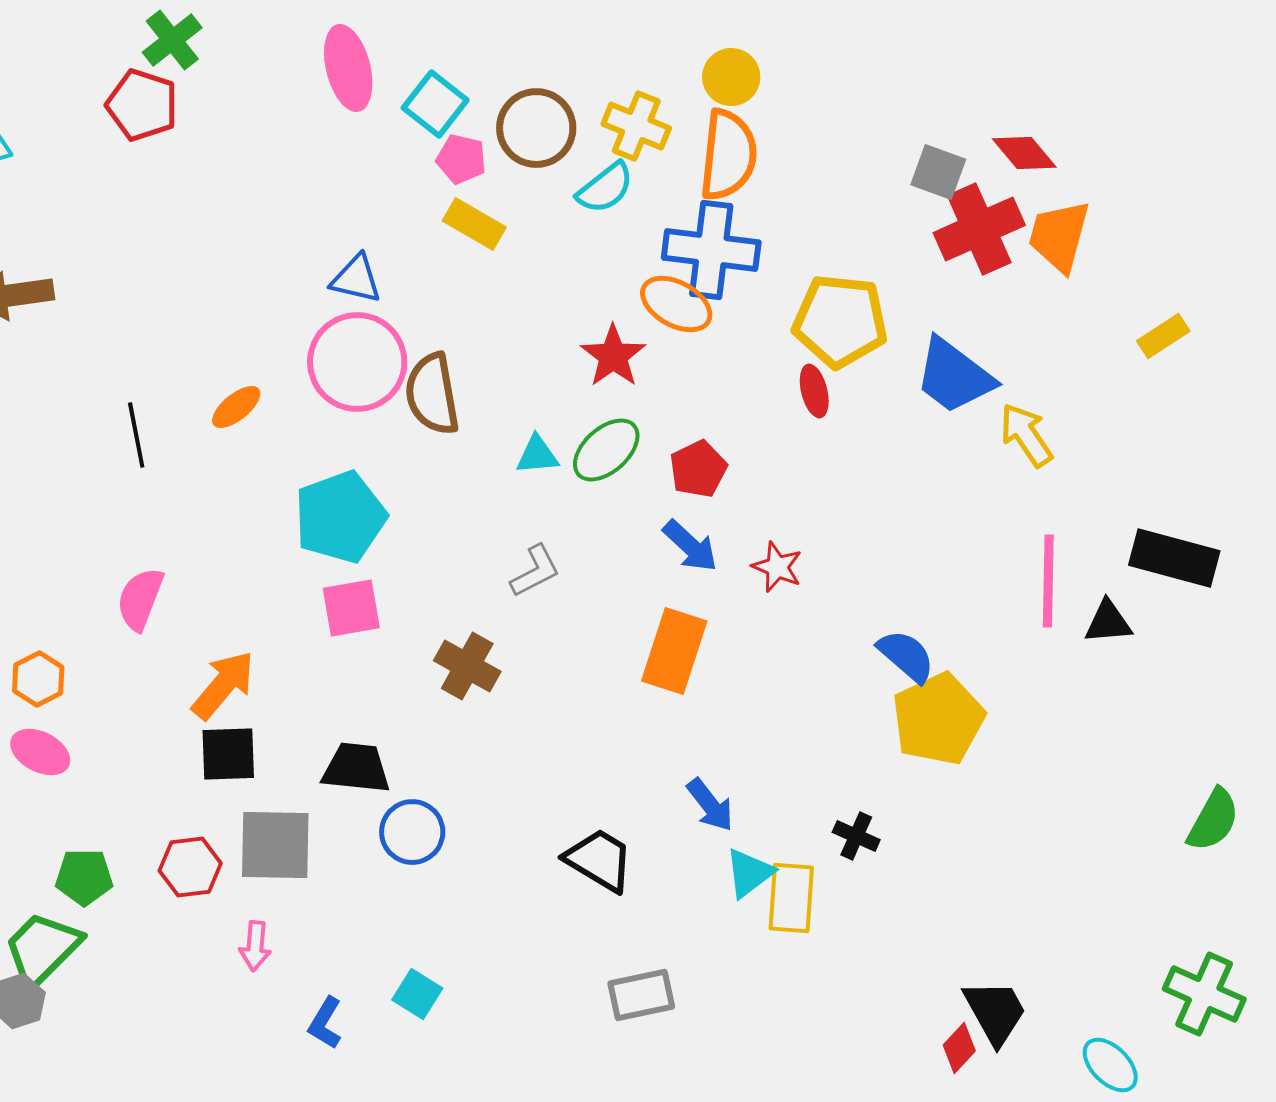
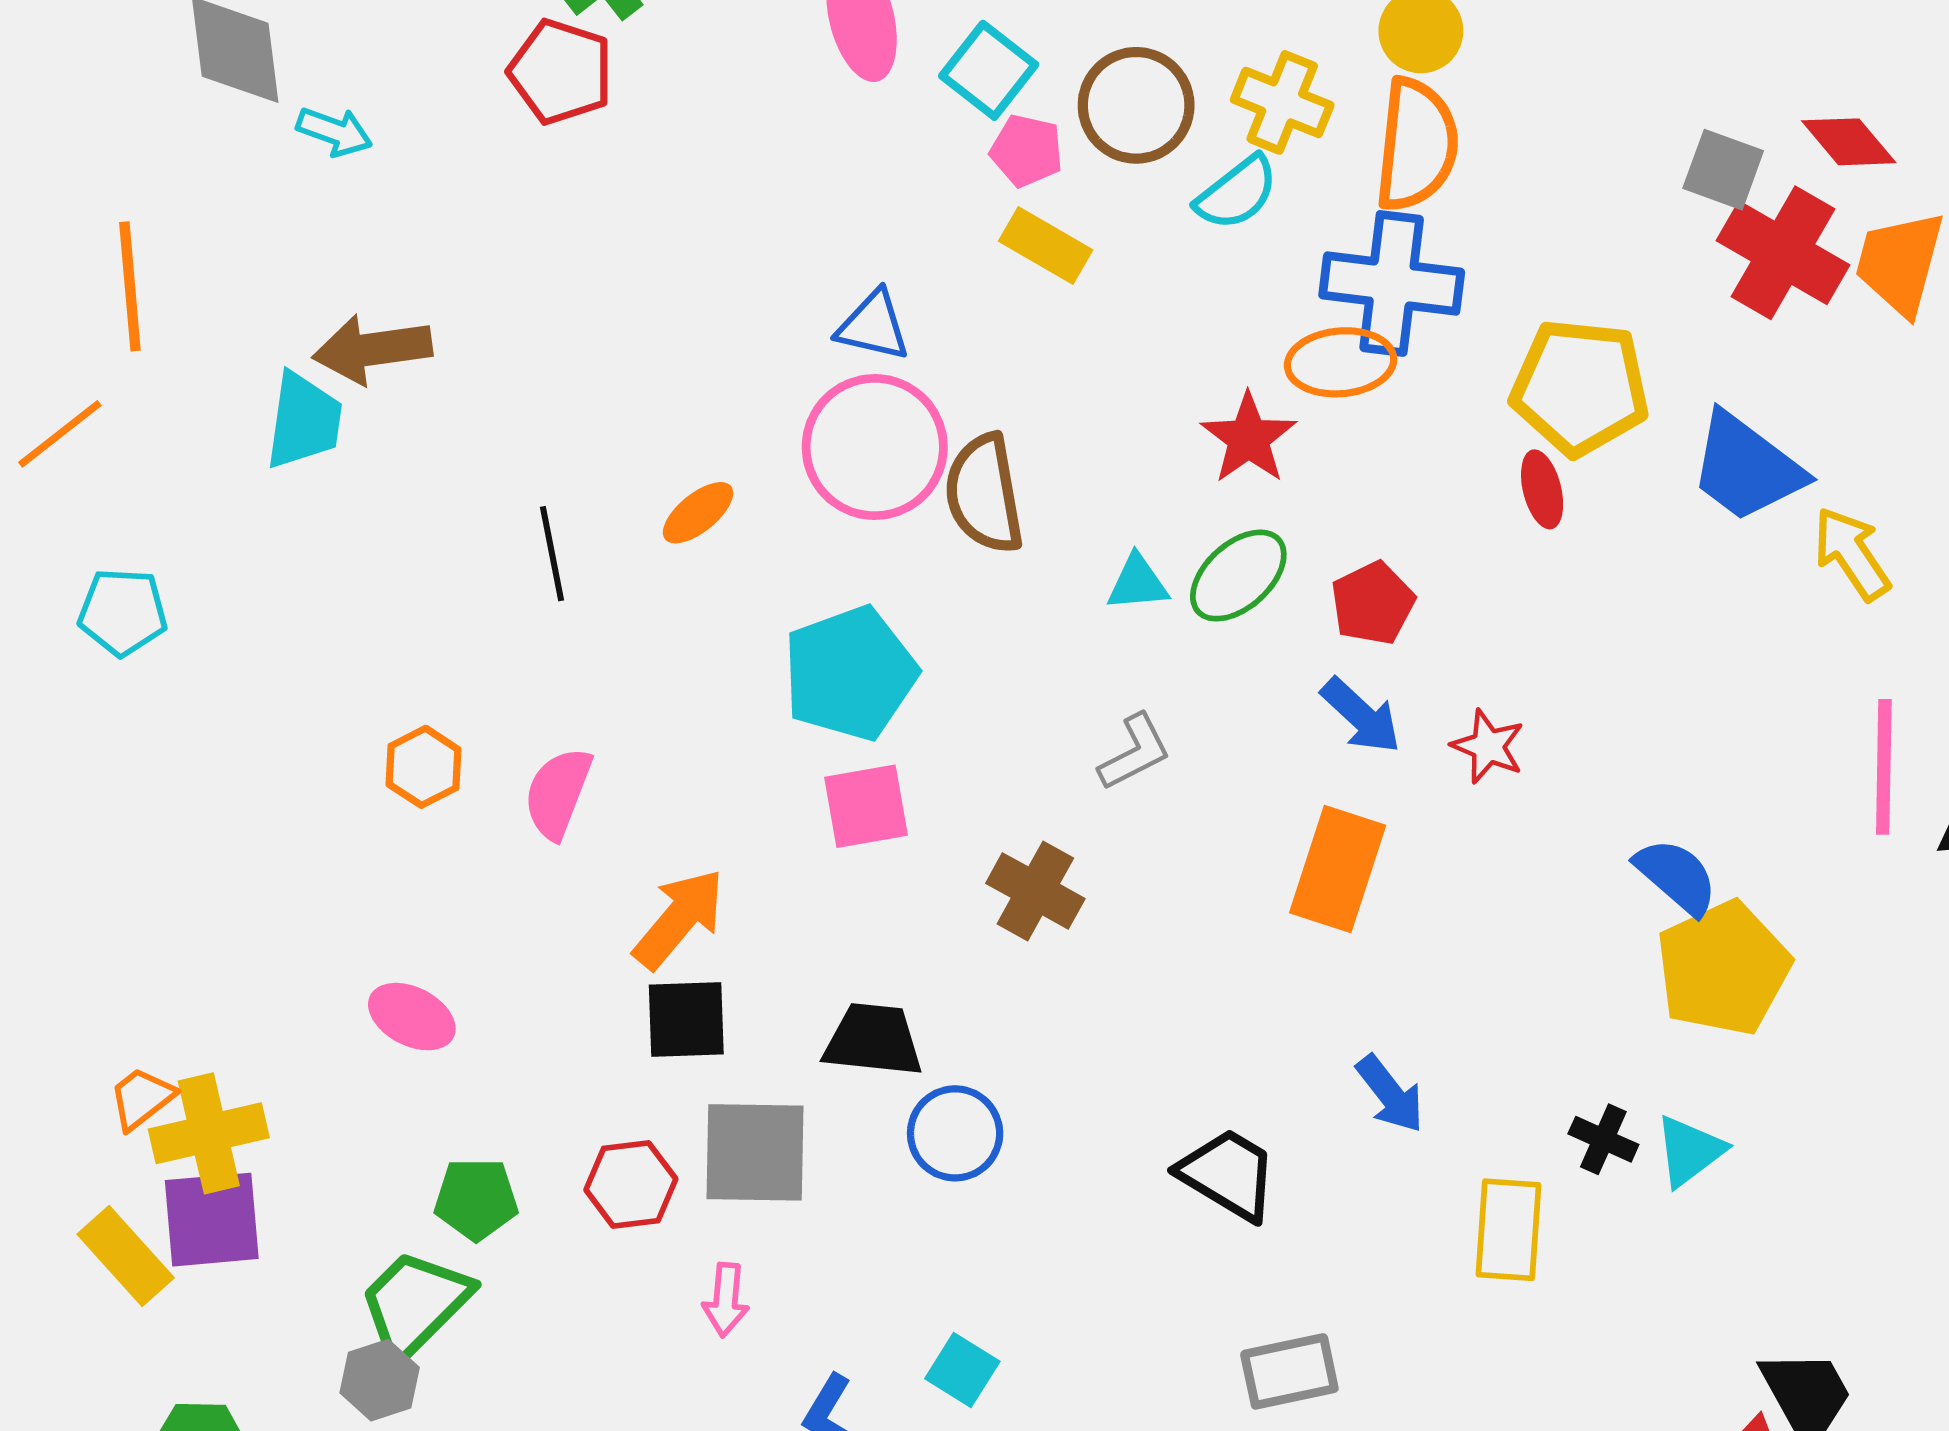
red cross: (979, 229) -> (1783, 253), turned -36
orange ellipse: (676, 304) -> (1341, 362), turned -34
orange hexagon: (38, 679) -> (423, 767), moved
cyan triangle: (749, 873) -> (1690, 1151), moved

